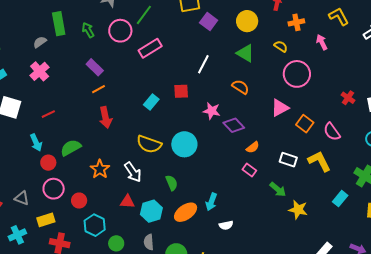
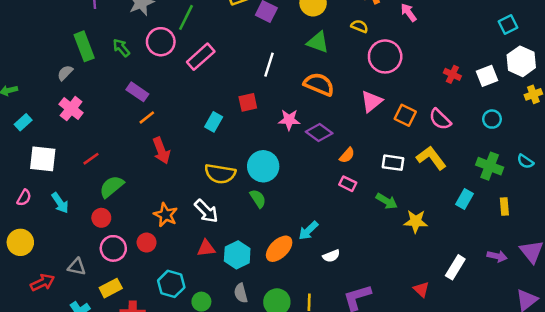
orange semicircle: (240, 87) -> (319, 84), size x1.4
cyan arrow: (36, 143) -> (60, 203), moved
green semicircle: (71, 148) -> (112, 187), moved
green semicircle: (172, 183) -> (258, 199), moved
red circle: (79, 201) -> (147, 243), moved
cyan arrow: (211, 202) -> (308, 231), turned 36

